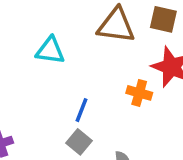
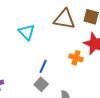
cyan triangle: (50, 51) -> (27, 32), turned 36

